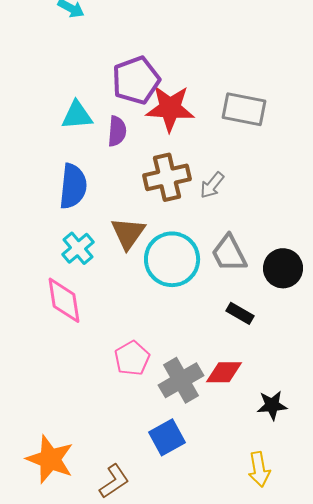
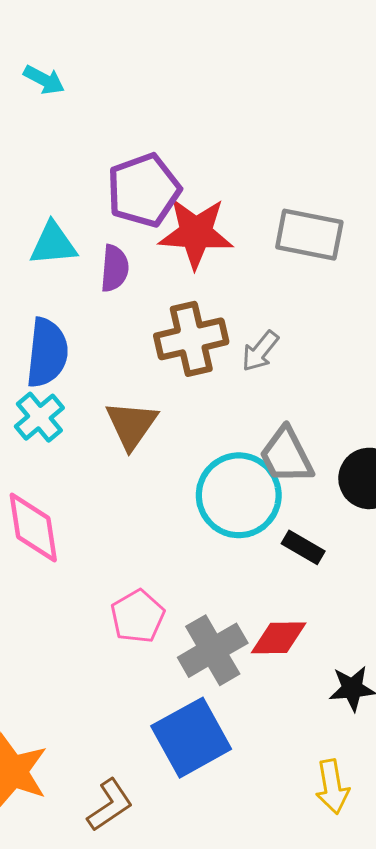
cyan cross: (78, 248) -> (39, 417), moved
cyan circle: (172, 259) -> (239, 495), moved
blue square: (167, 437) -> (191, 738), size x1.4

